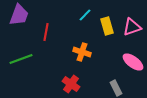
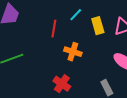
red line: (46, 32) -> (54, 29), moved

